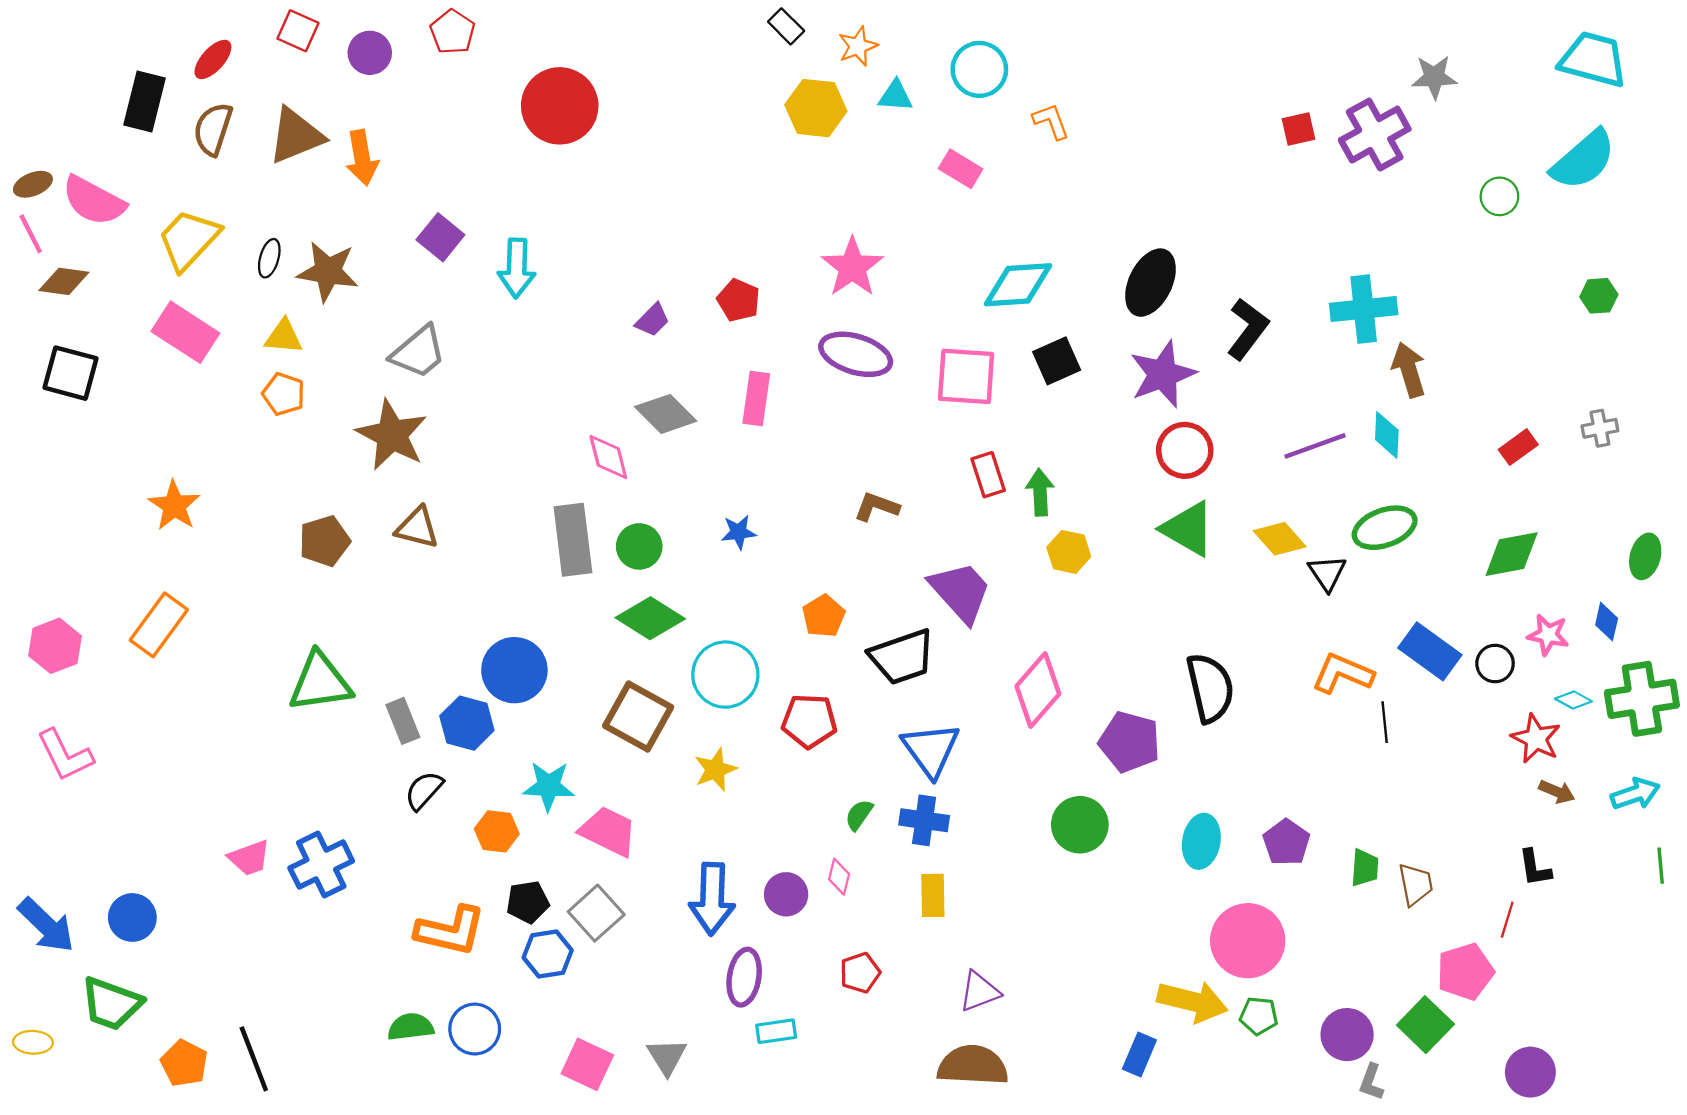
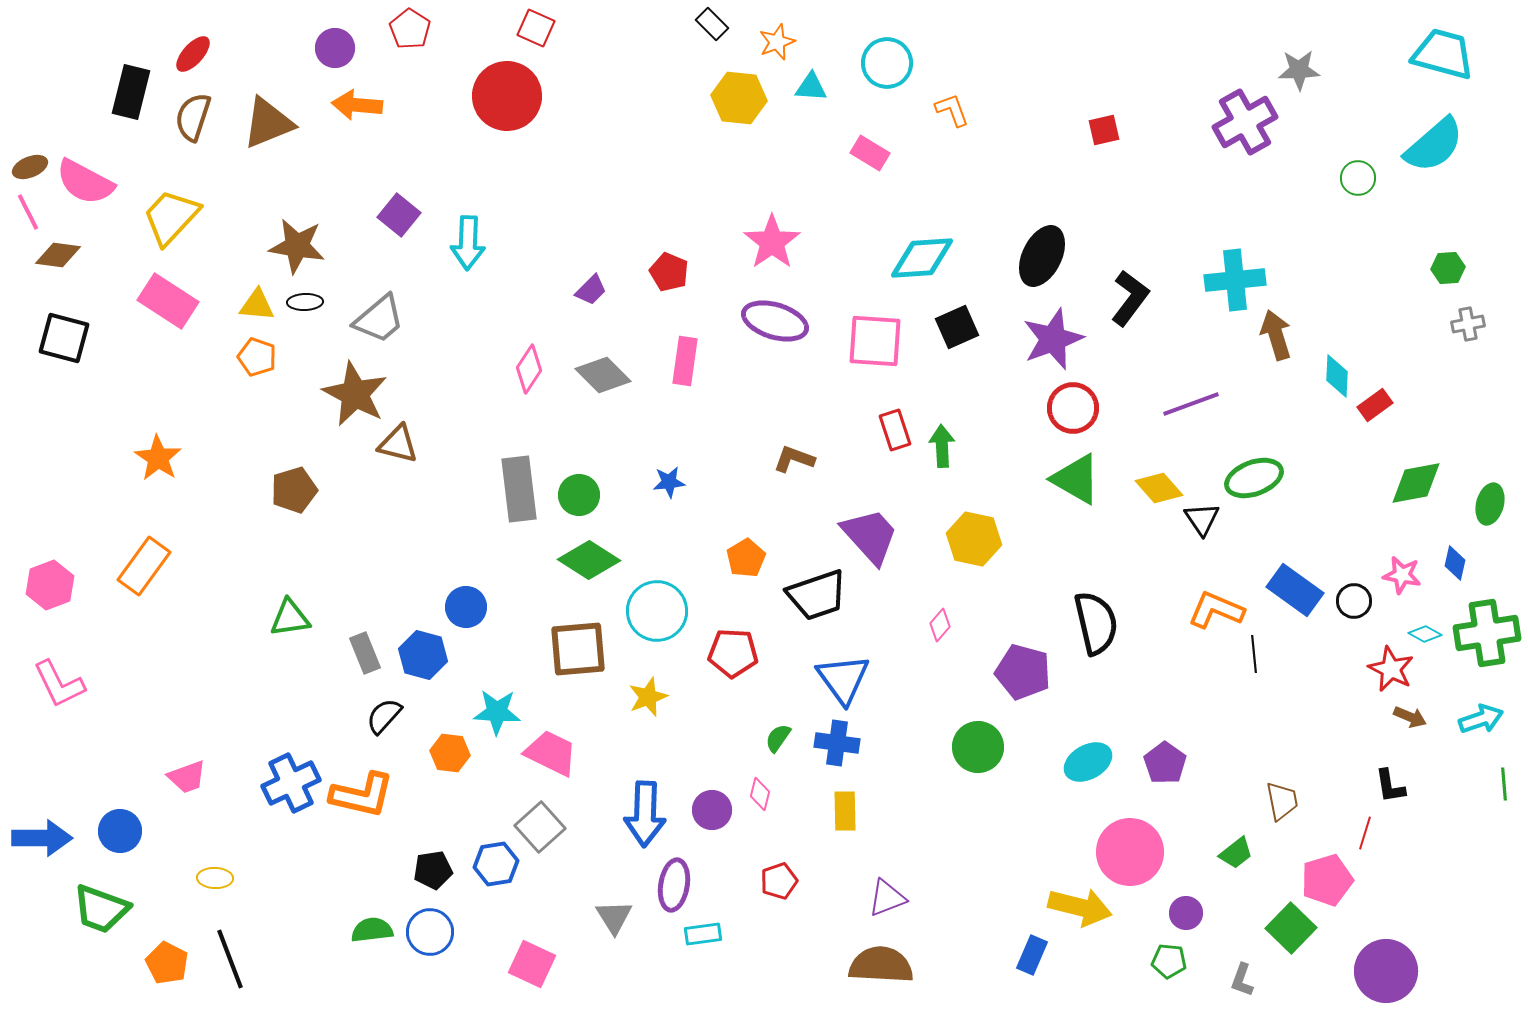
red square: (298, 31) -> (536, 28), moved
red square: (1298, 129) -> (1104, 130), moved
orange arrow: (362, 158) -> (357, 105), moved, turned 105
black ellipse: (269, 258) -> (305, 302), moved, turned 72
gray cross: (1600, 428) -> (1468, 324), moved
cyan diamond: (1387, 435) -> (1337, 376), moved
pink diamond: (608, 457) -> (529, 369), moved, turned 48
brown triangle: (417, 528) -> (398, 444), moved
yellow hexagon: (1069, 552) -> (974, 539), moved, size x1.4
green diamond: (1512, 554) -> (1416, 483), moved
blue circle: (514, 670) -> (466, 607), size x0.7
green triangle: (320, 682) -> (290, 618), size x0.7
pink diamond: (1038, 690) -> (940, 625), size x0.5
brown square: (638, 717) -> (578, 649), turned -34
cyan ellipse: (1201, 841) -> (1088, 762), turned 51
pink trapezoid: (249, 858) -> (187, 777), moved
green trapezoid: (1365, 868) -> (1236, 853), moved, turned 48
black pentagon: (528, 902) -> (433, 870), moved
blue arrow: (46, 925) -> (42, 838), turned -44
orange L-shape: (450, 931) -> (362, 795), moved
green pentagon: (1259, 1016) -> (1169, 961), moved
purple circle: (1347, 1035) -> (1186, 913), moved, size x0.7
yellow ellipse: (33, 1042) -> (215, 878), moved
gray triangle: (667, 1057) -> (614, 917), moved
purple circle: (1530, 1072) -> (1386, 971), size x1.4

